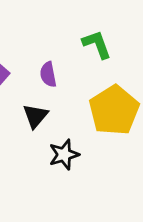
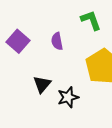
black triangle: (35, 116) -> (42, 84), moved

